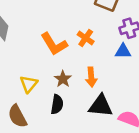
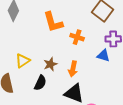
orange cross: (86, 38) -> (77, 37), turned -32
orange L-shape: (54, 44) -> (53, 22), moved

